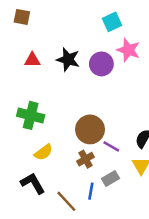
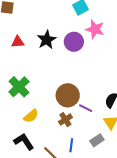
black star: (68, 59) -> (47, 40), turned 30
green cross: (31, 115) -> (19, 87), turned 35
gray rectangle: (110, 178) -> (97, 140), moved

